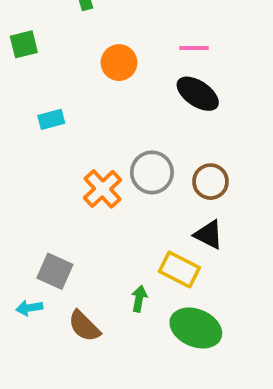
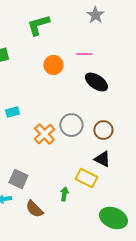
pink line: (194, 48) -> (84, 54), moved
cyan rectangle: (51, 119) -> (12, 112), moved
green ellipse: (196, 328) -> (113, 218), moved

